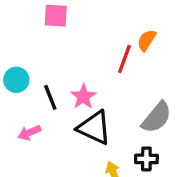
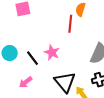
black triangle: (94, 128) -> (65, 82), moved, turned 40

